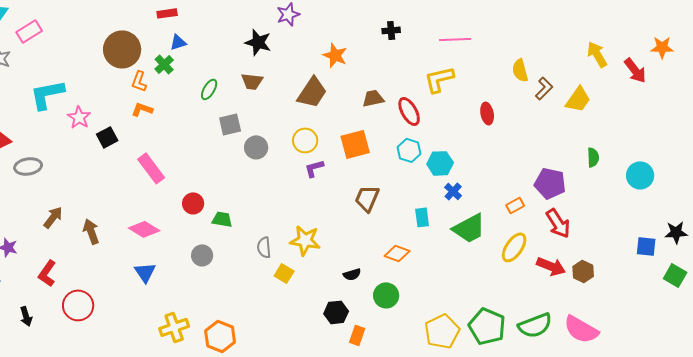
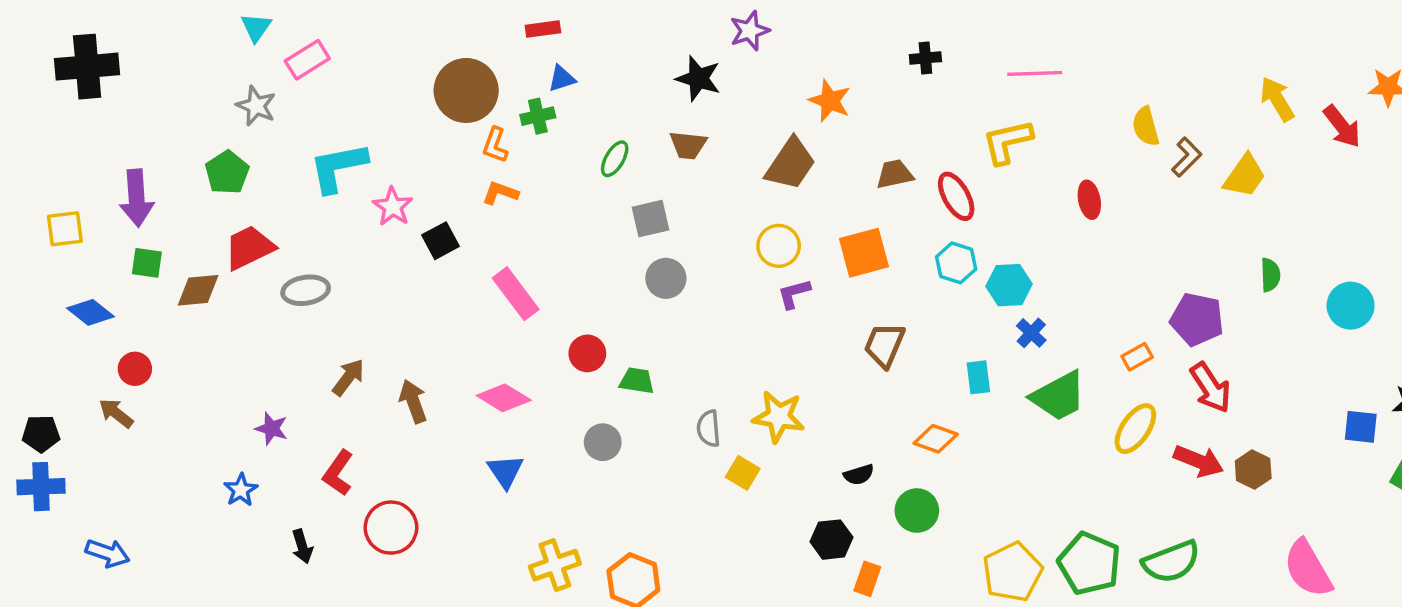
green cross: (164, 64) -> (538, 116), turned 30
gray circle: (256, 147) -> (666, 278), moved
pink semicircle: (581, 329) -> (1308, 569), moved, turned 30

